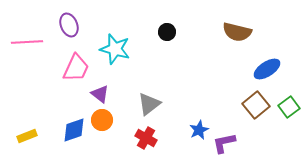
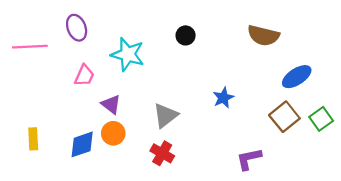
pink trapezoid: (76, 68) -> (84, 75), size x0.7
blue star: (199, 130) -> (223, 98), moved
yellow rectangle: (27, 136) -> (33, 139), moved, turned -72

